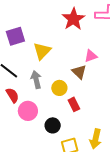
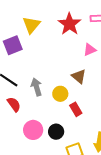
yellow triangle: (42, 51) -> (31, 25), moved
pink triangle: (91, 56) -> (90, 50), moved
pink circle: (28, 111) -> (33, 130), moved

